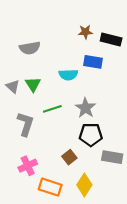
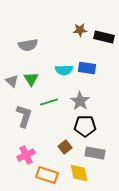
blue rectangle: (93, 62) -> (87, 68), moved
gray rectangle: (112, 157) -> (95, 153), moved
yellow diamond: (84, 185) -> (79, 173), turned -45

